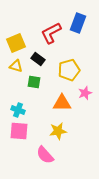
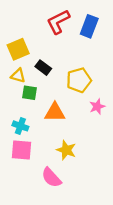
red L-shape: (51, 33) -> (58, 22), moved
green square: (34, 82) -> (30, 93), moved
orange triangle: (62, 103) -> (55, 112), moved
yellow star: (58, 131) -> (66, 150), turned 30

